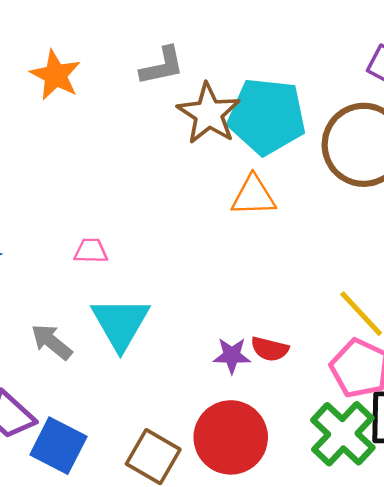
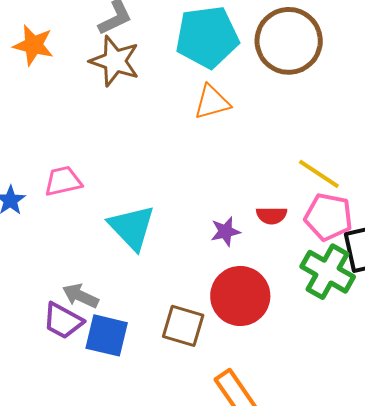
brown star: (209, 114) -> (115, 61), moved
pink trapezoid: (91, 251) -> (63, 181), moved, size x1.4
gray arrow: (52, 342) -> (80, 296), moved
red semicircle: (270, 349) -> (272, 215), moved

